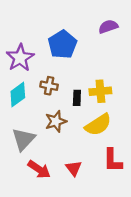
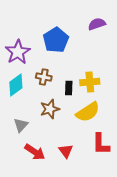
gray triangle: (23, 139) -> (21, 125), size x0.7

